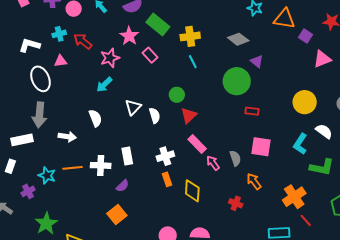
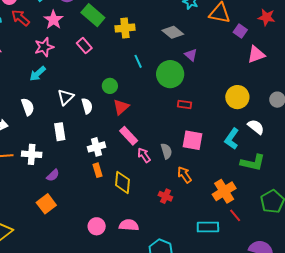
pink star: (129, 36) -> (53, 20), moved
red arrow: (83, 41) -> (20, 18), moved
cyan line: (193, 62) -> (138, 61), moved
white rectangle: (127, 156) -> (60, 132), moved

